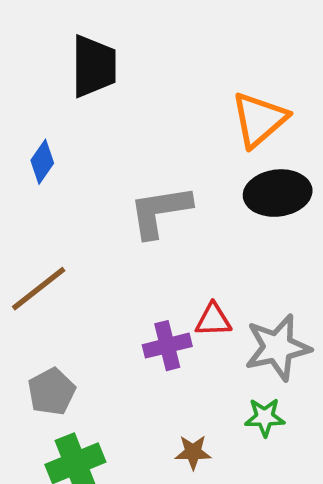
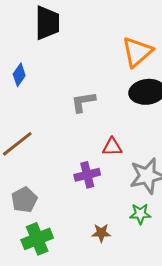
gray L-shape: (160, 211) -> (83, 102), size x0.7
red triangle: (213, 320) -> (112, 147), moved

